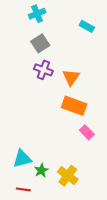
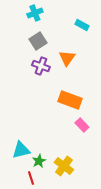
orange triangle: (71, 77) -> (67, 58), moved
red line: (23, 189) -> (31, 178), moved, turned 64

